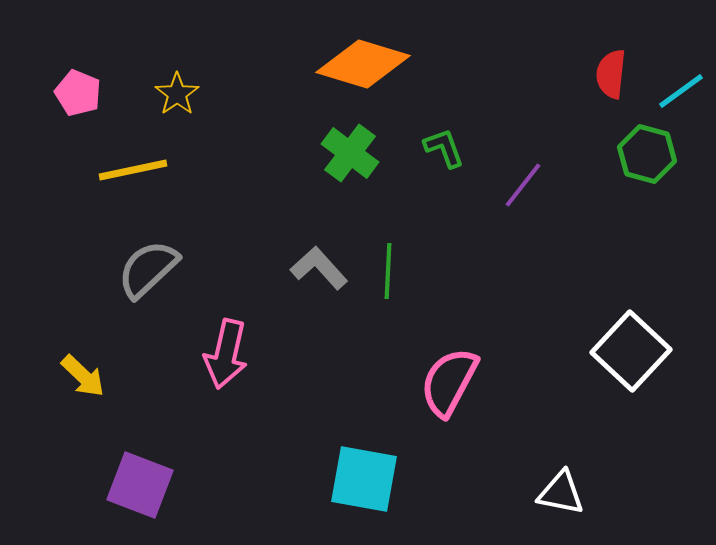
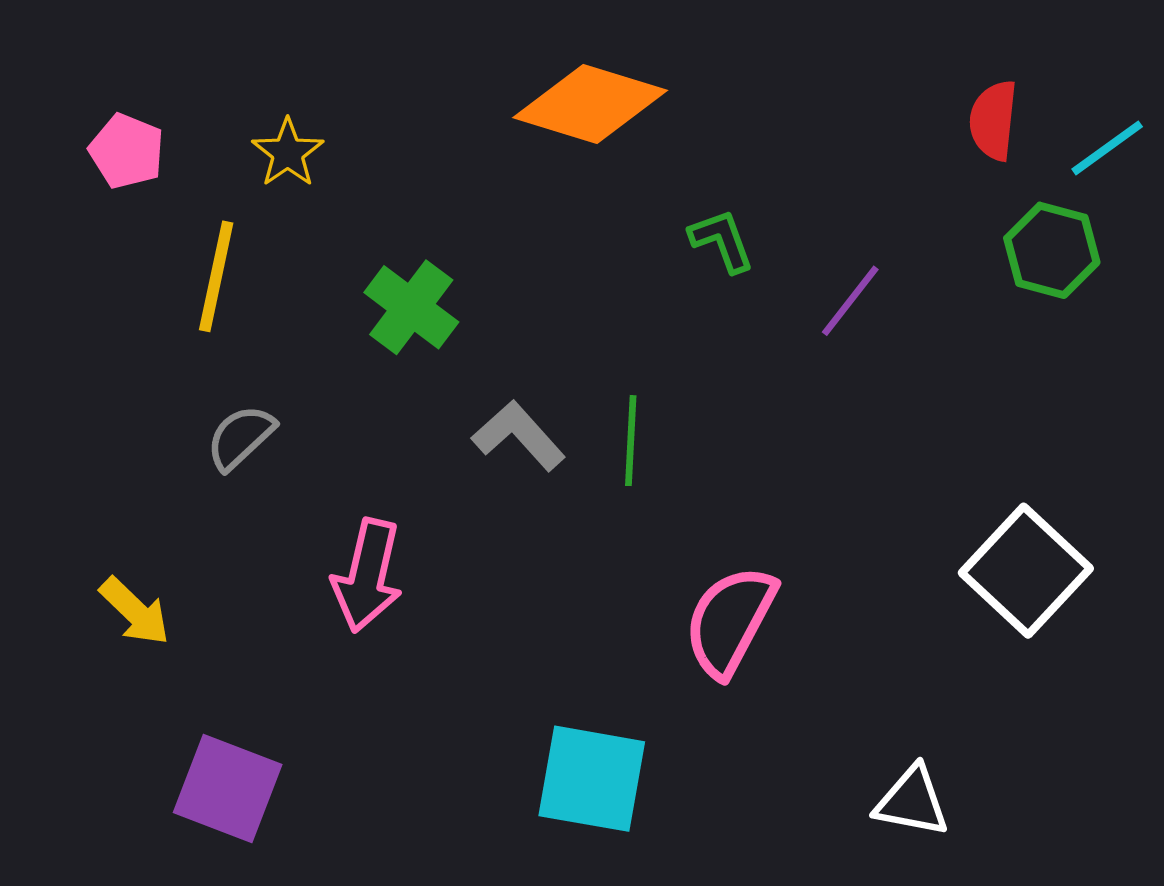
green cross: (350, 153) -> (411, 307), moved
yellow line: (133, 170) -> (216, 276), turned -66
gray semicircle: (148, 269) -> (241, 437), size x0.7

